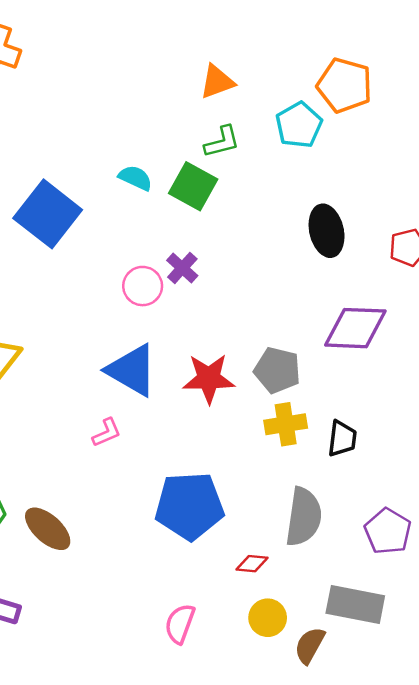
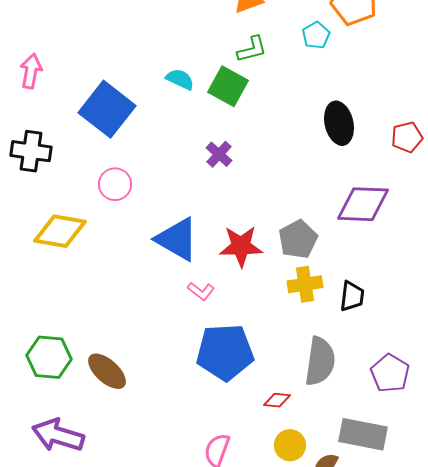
cyan pentagon: (299, 125) -> (316, 35), size x0.7
pink circle: (143, 286) -> (115, 184), moved
gray pentagon: (277, 370) -> (298, 239), turned 30
pink L-shape: (107, 433) -> (201, 291), moved, turned 60

